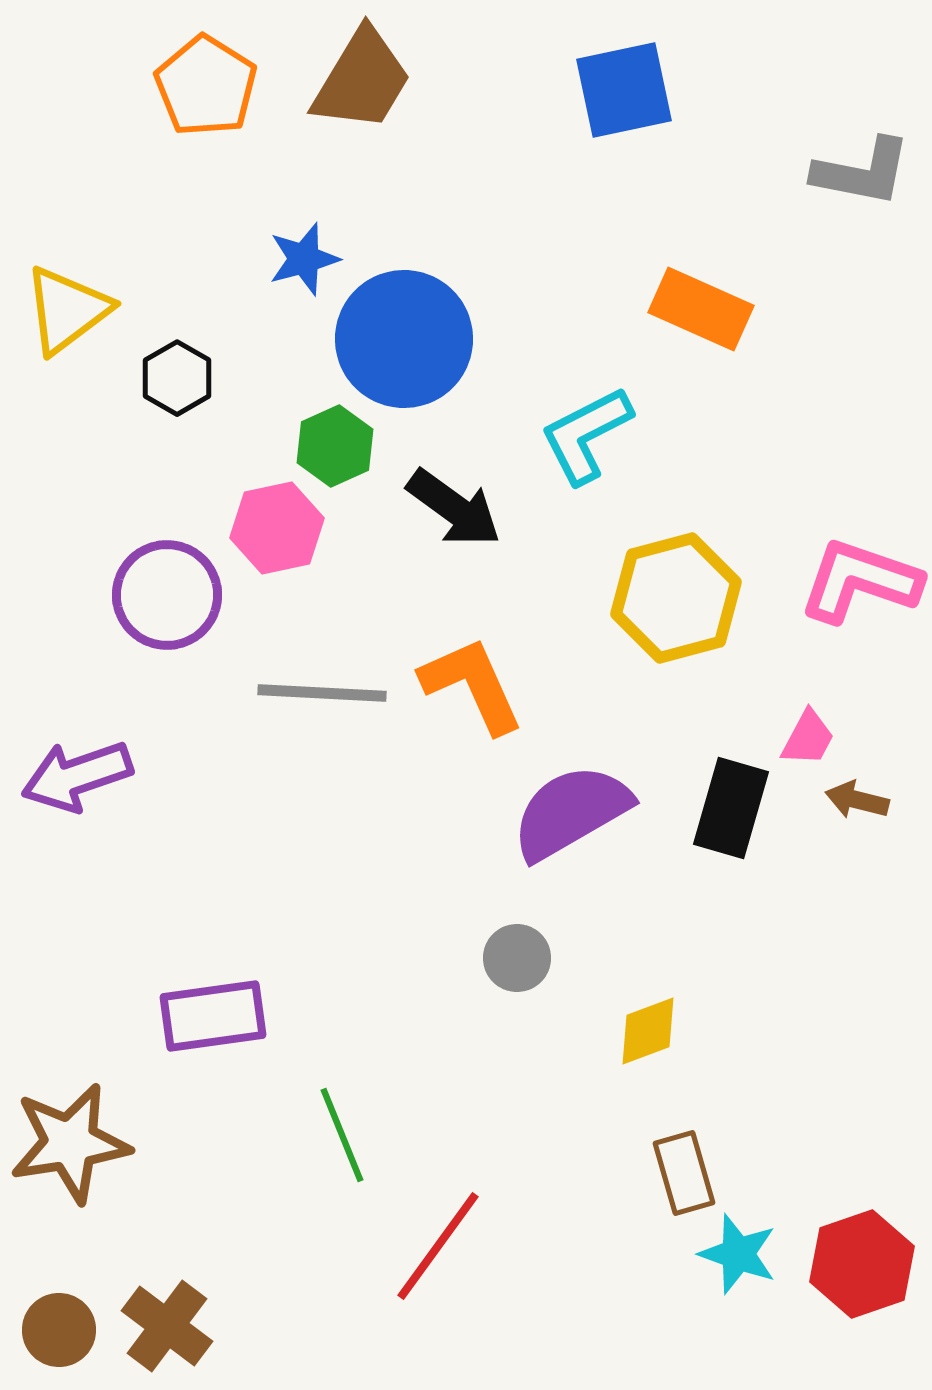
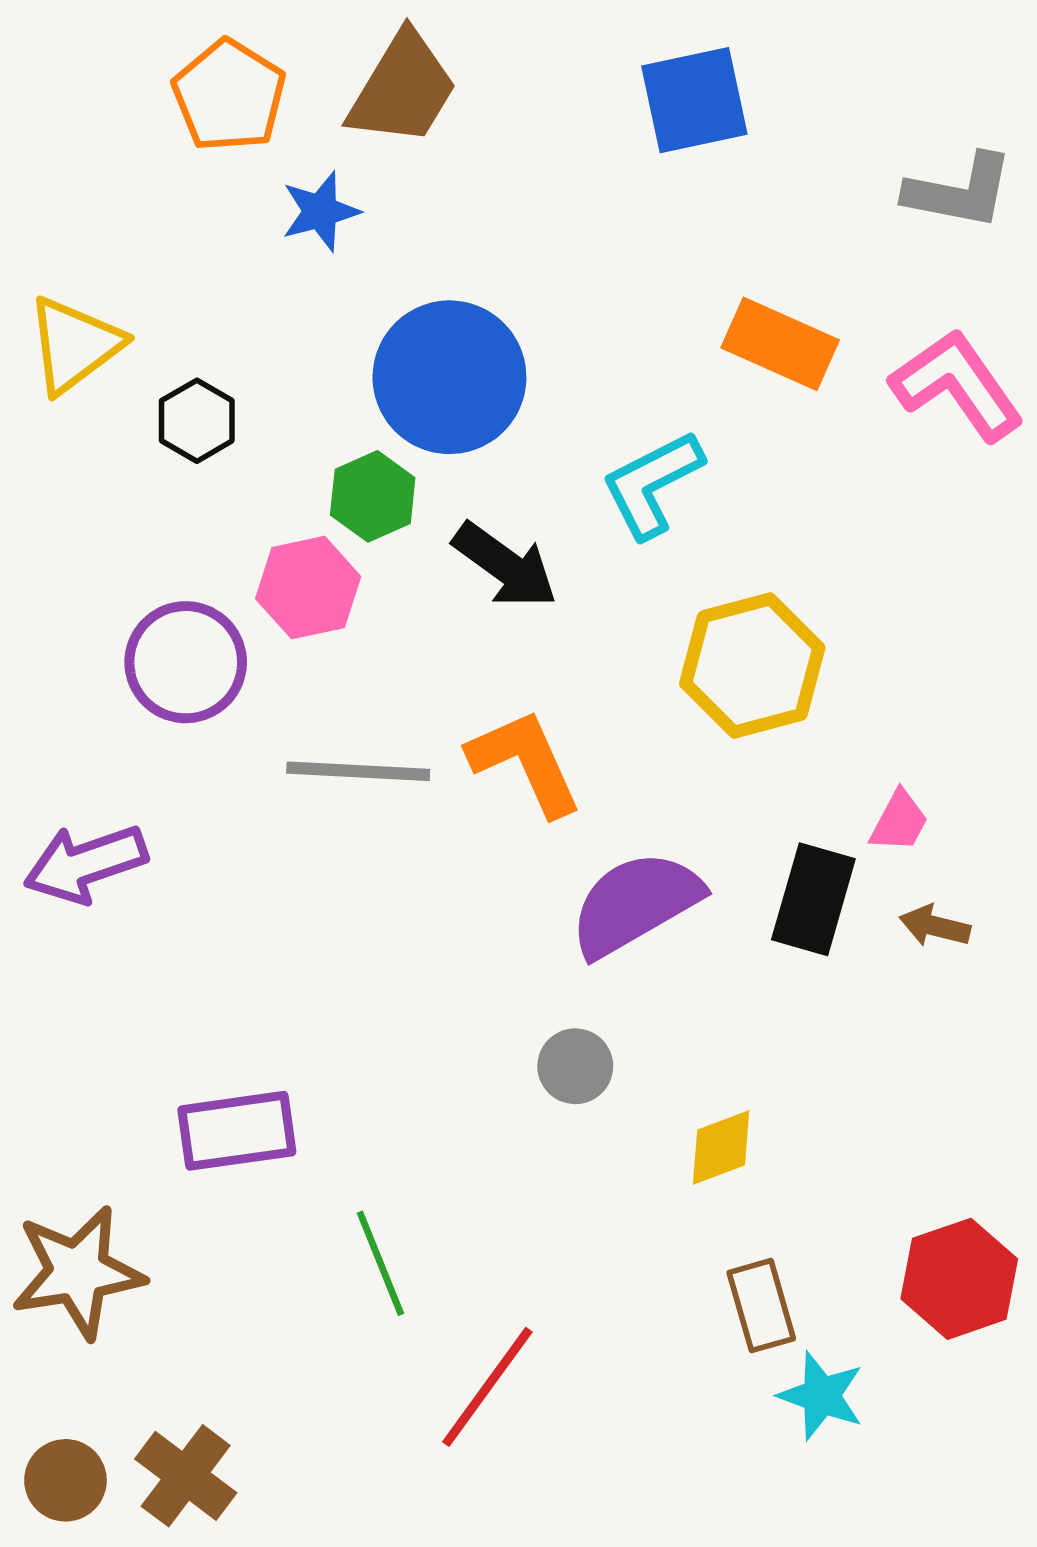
blue star: (304, 259) -> (320, 211), moved
pink L-shape: (860, 581) -> (957, 385), moved, turned 36
brown arrow: (857, 800) -> (935, 926), moved
red hexagon: (862, 1264) -> (959, 1279), moved

